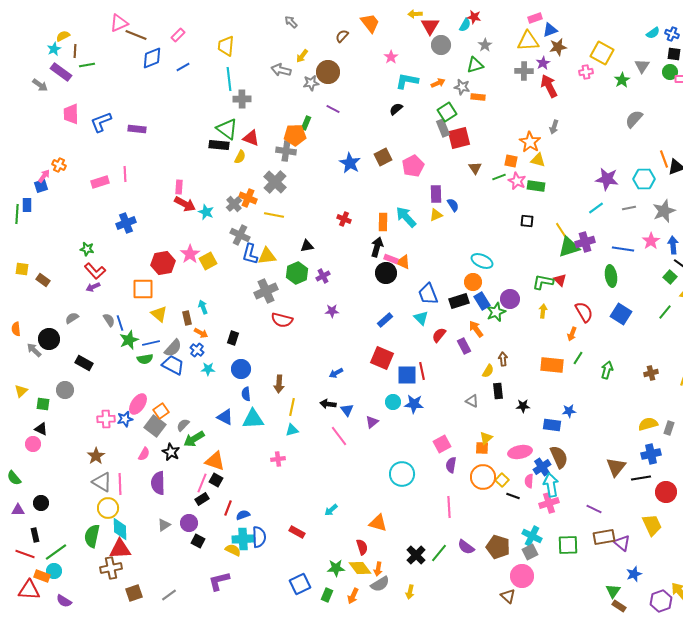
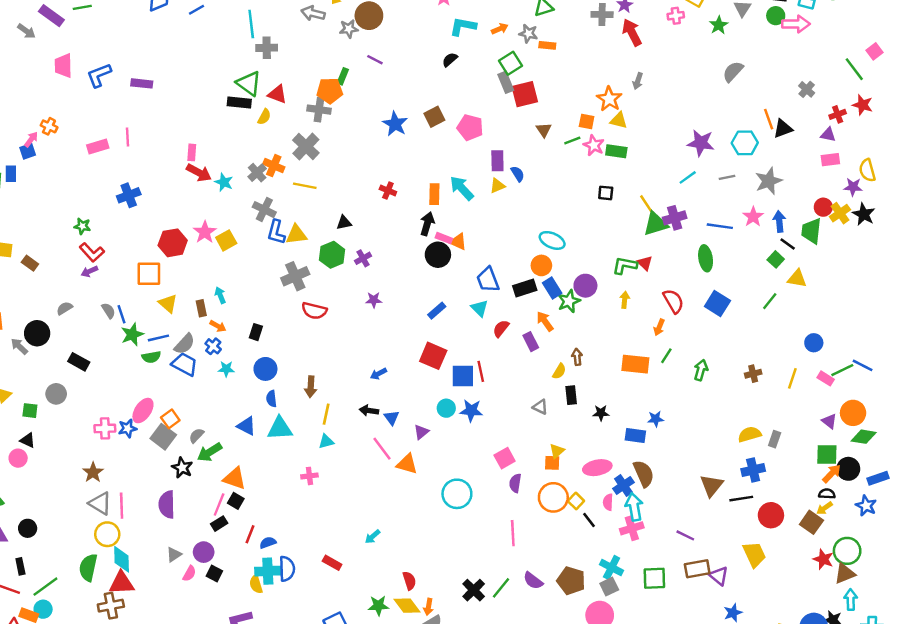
pink pentagon: (413, 166) -> (470, 127), turned -30
pink semicircle: (144, 454) -> (189, 573), moved
black line: (513, 496) -> (589, 520), turned 32
orange triangle: (378, 523) -> (407, 464), moved
yellow semicircle: (233, 550) -> (256, 584), turned -133

